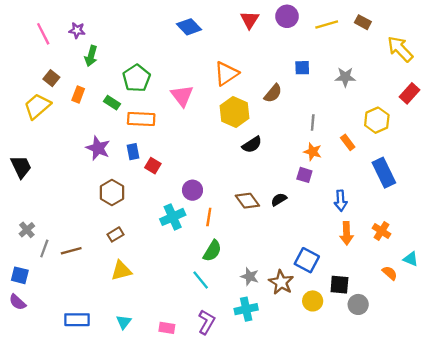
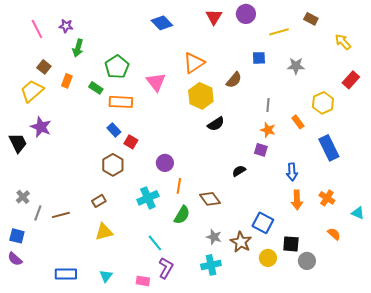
yellow line: (327, 24) -> (279, 32), moved
yellow arrow: (400, 49) -> (343, 42), size x0.7
purple star: (98, 148) -> (41, 127), moved
blue rectangle: (133, 152) -> (114, 130), turned -32
brown hexagon: (112, 192) -> (113, 165), moved
brown diamond: (247, 201) -> (210, 199), moved
cyan cross: (173, 217) -> (148, 198), moved
cyan triangle: (411, 259) -> (358, 213), moved
cyan line: (201, 280) -> (155, 243), moved
purple L-shape: (206, 322) -> (166, 268), moved

